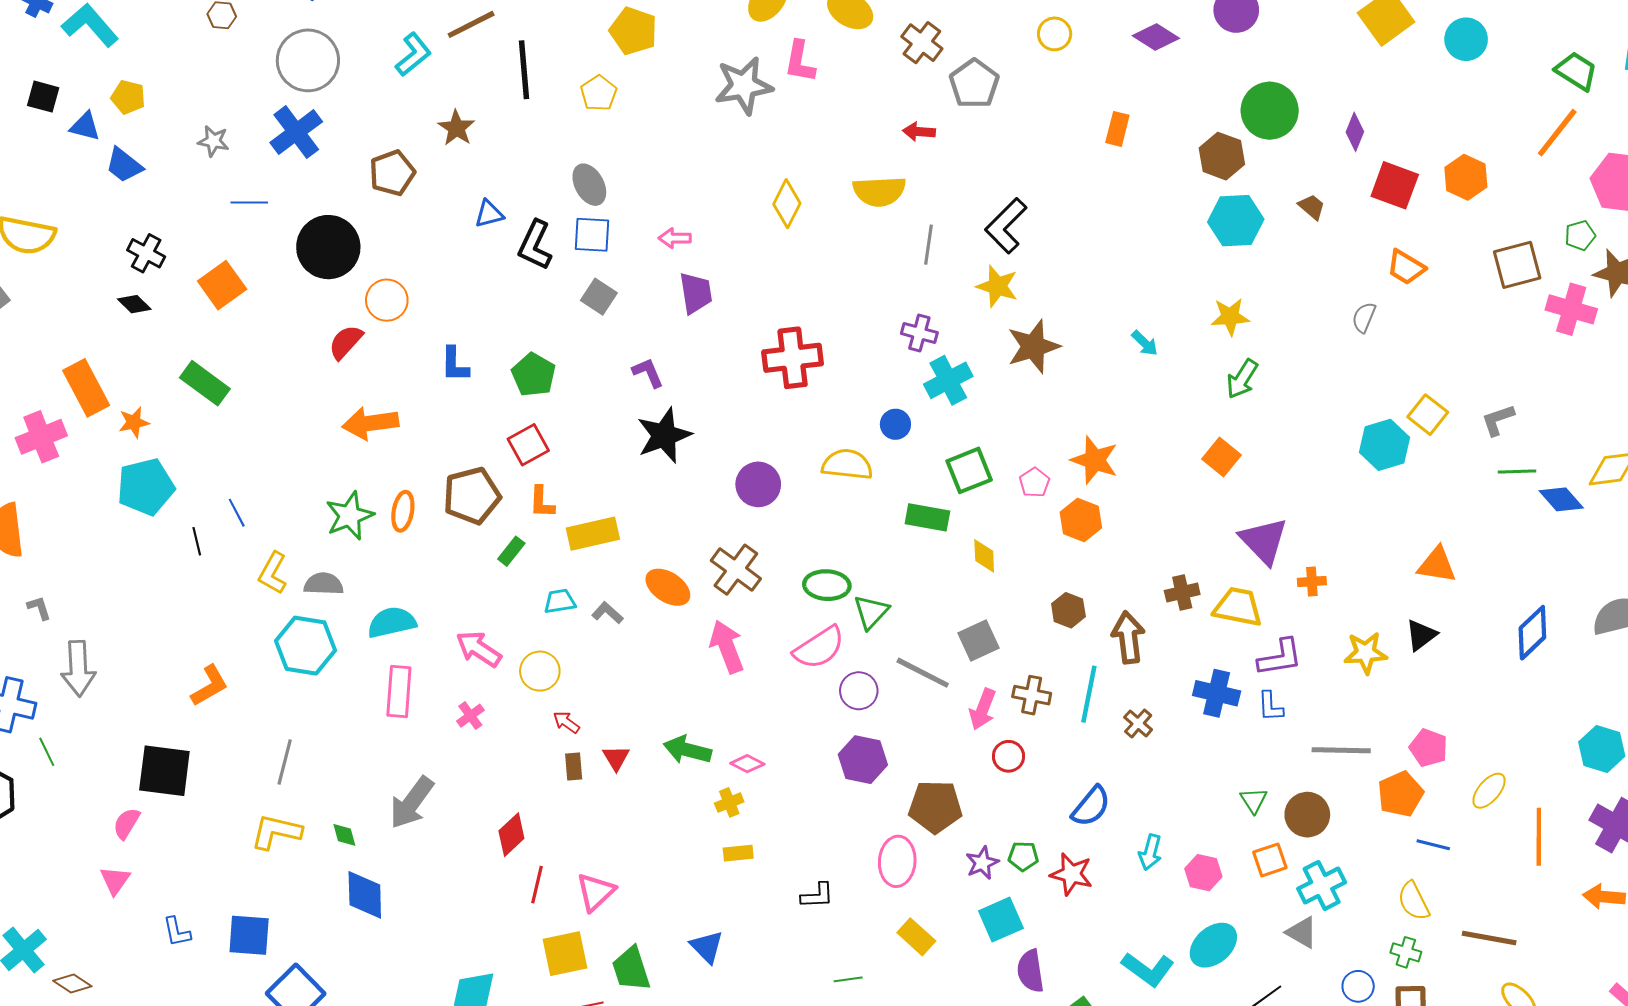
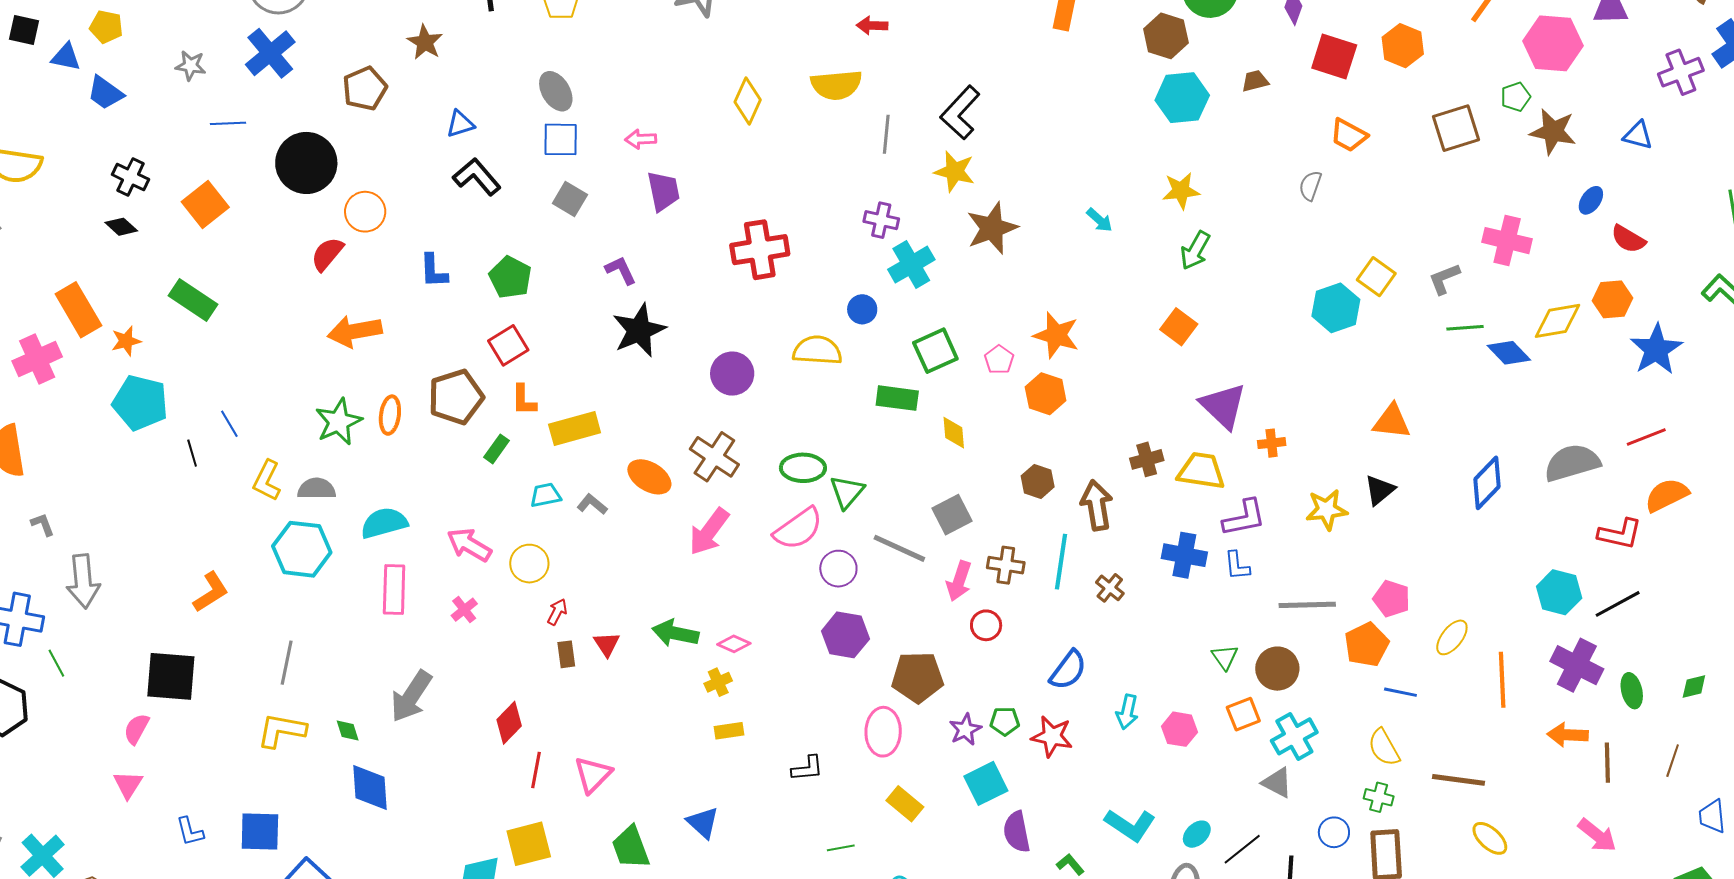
brown trapezoid: (1312, 207) -> (1255, 81), turned -52
black L-shape: (535, 245) -> (477, 177), moved, turned 117
pink cross: (1571, 309) -> (1507, 241), moved
cyan pentagon: (146, 487) -> (140, 403), turned 30
pink arrow: (727, 647) -> (709, 532), turned -120
red arrow: (566, 722) -> (557, 612), turned 84
cyan ellipse: (1213, 945) -> (1197, 834), moved, size x0.6
yellow square: (565, 954) -> (529, 844), moved

